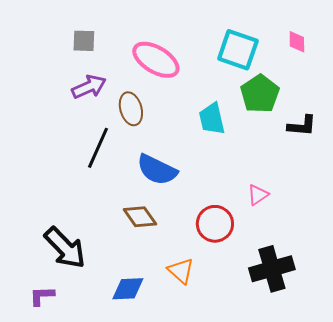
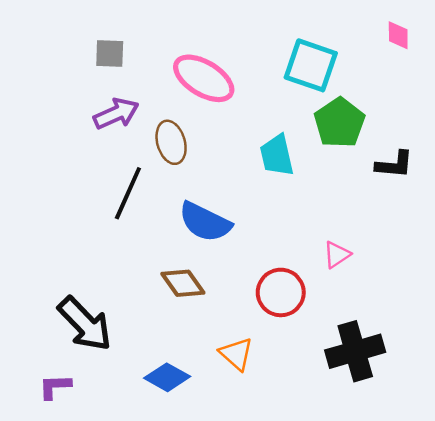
pink diamond: (297, 42) -> (398, 35), moved
blue diamond: (128, 289) -> (167, 377), turned 32

